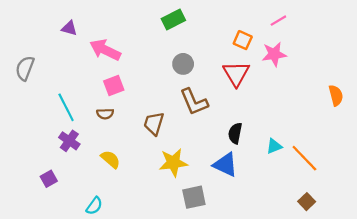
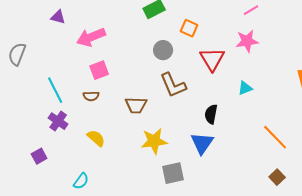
orange square: (243, 40) -> (189, 28), moved
pink arrow: (105, 50) -> (91, 37), turned -48
brown trapezoid: (154, 124) -> (136, 105), turned -105
cyan triangle: (274, 146) -> (245, 88), moved
blue triangle: (225, 165) -> (202, 143), turned 40

